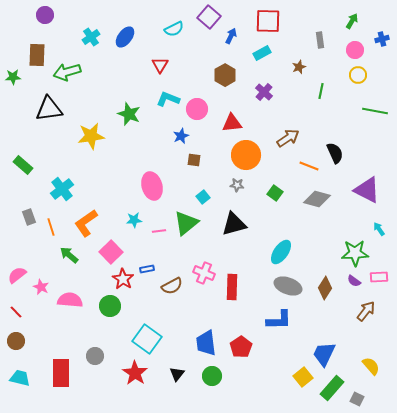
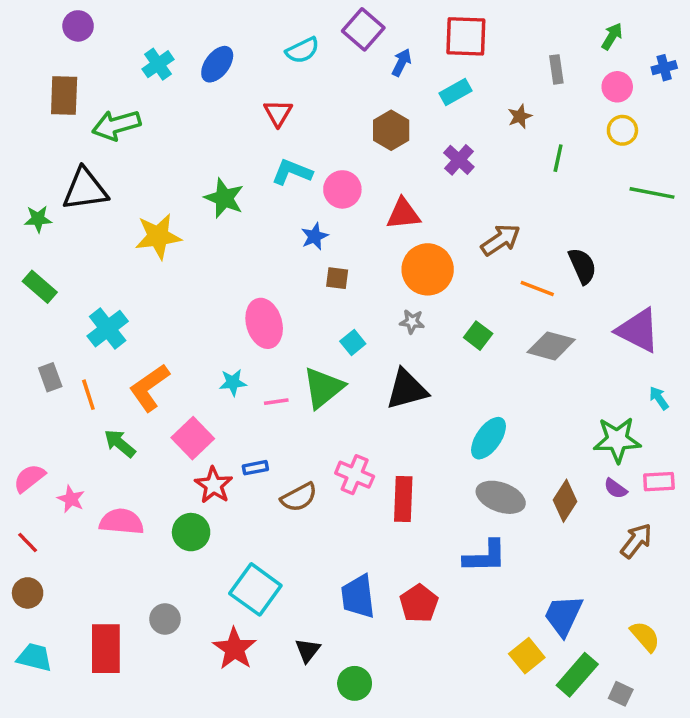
green star: (13, 77) -> (38, 219), moved
green circle: (212, 376) -> (355, 683), moved

